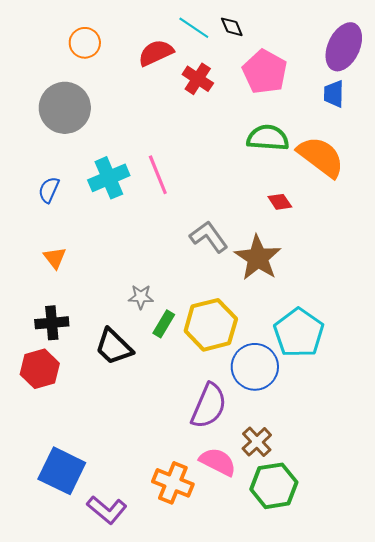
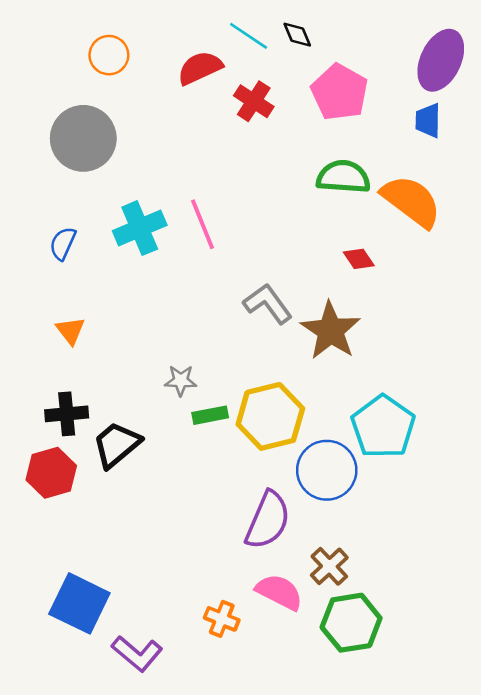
green rectangle: (164, 324) -> (210, 415), turned 48
black trapezoid: (114, 347) -> (117, 445), moved, turned 96
orange cross: (173, 483) -> (222, 619), size x0.7

